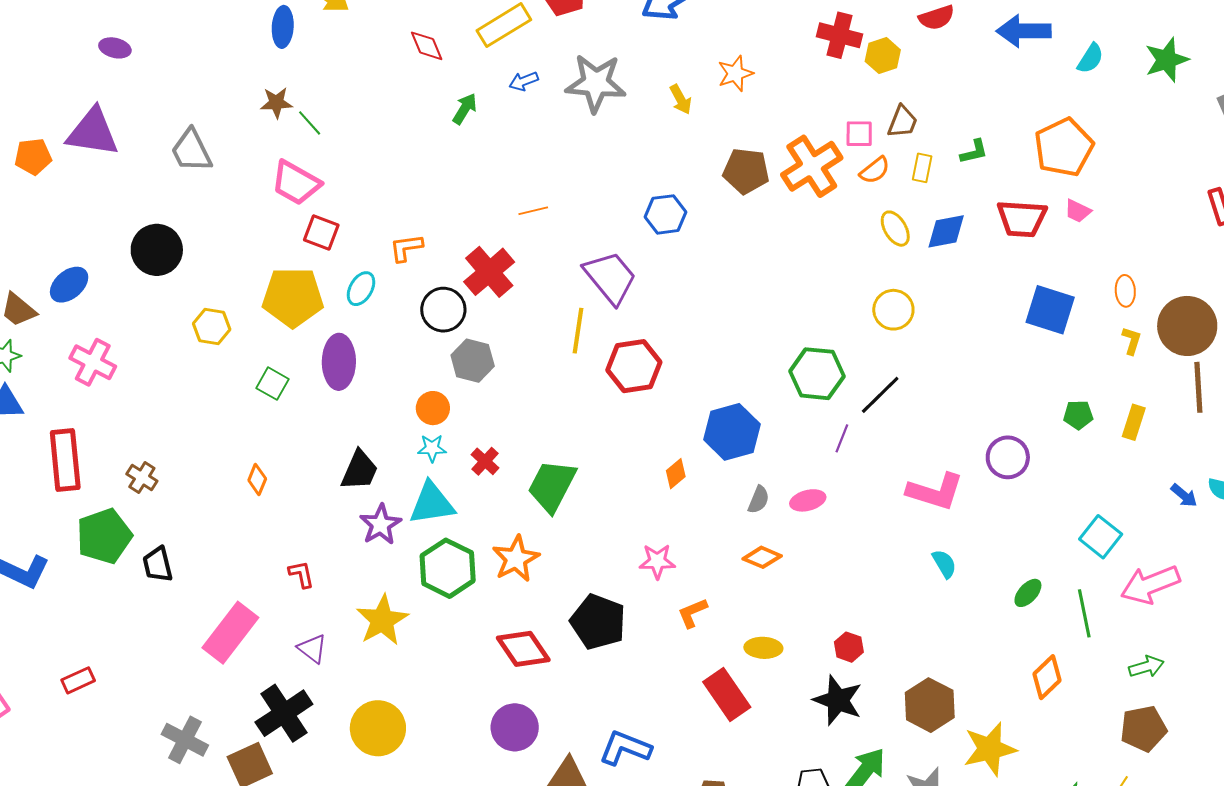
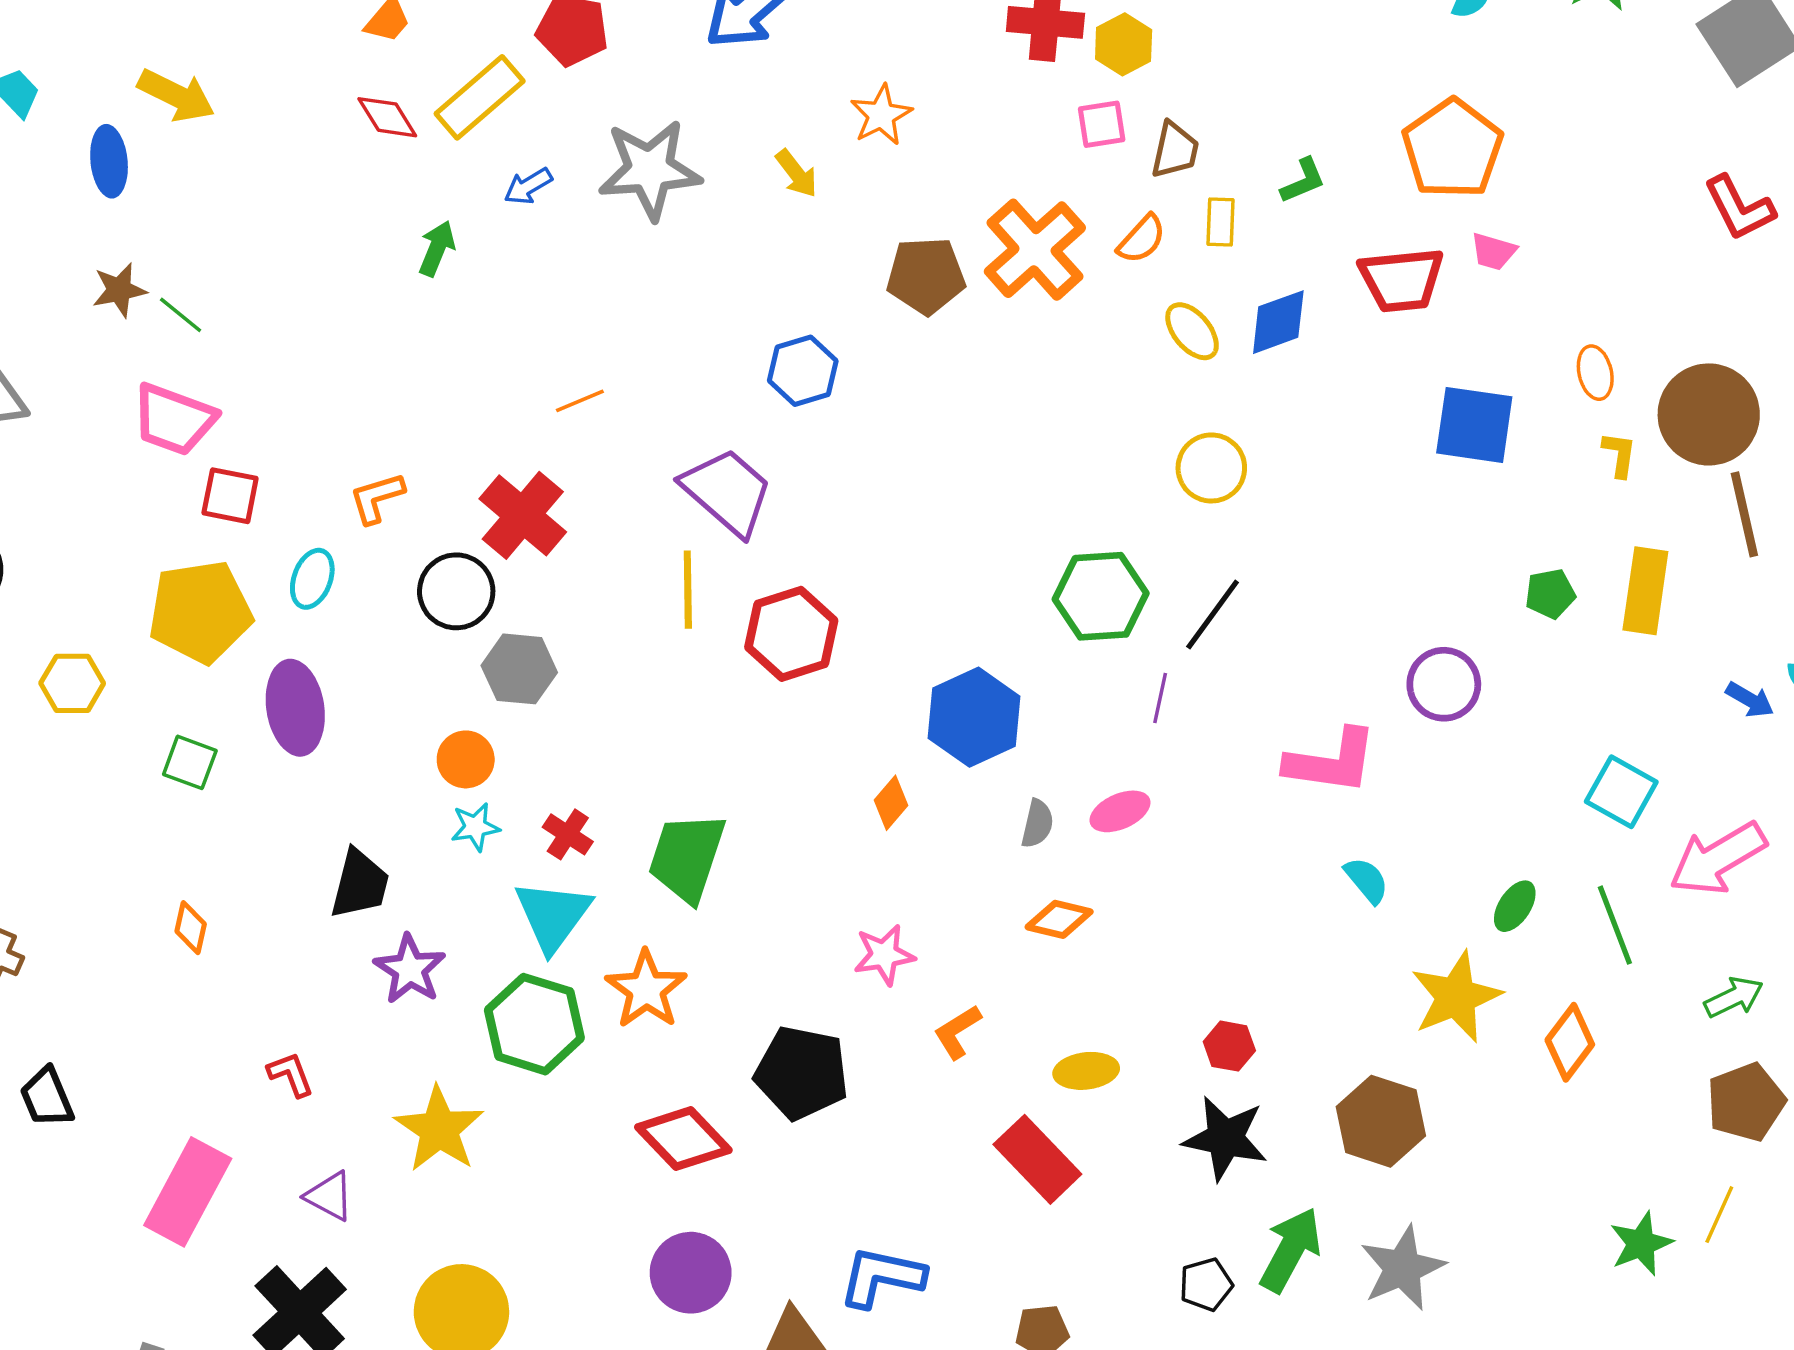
red diamond: (427, 46) -> (387, 117), moved
pink square: (859, 134) -> (1102, 124), moved
yellow rectangle: (1134, 422) -> (1645, 591), size x1.4
cyan triangle: (432, 503) -> (553, 916), moved, turned -36
yellow star: (990, 749) -> (1456, 997), moved

